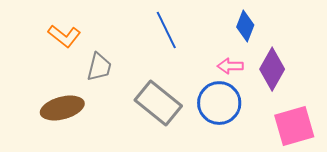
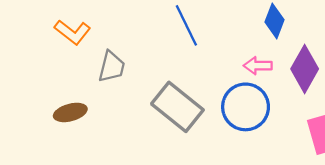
brown ellipse: (62, 108) -> (70, 112), size x0.7

